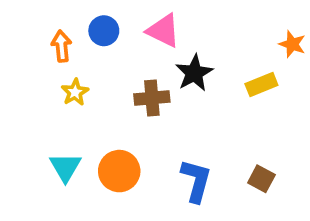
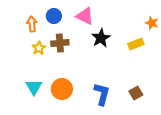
brown cross: (152, 98) -> (60, 43), moved
brown square: (261, 179) -> (136, 93), turned 32

